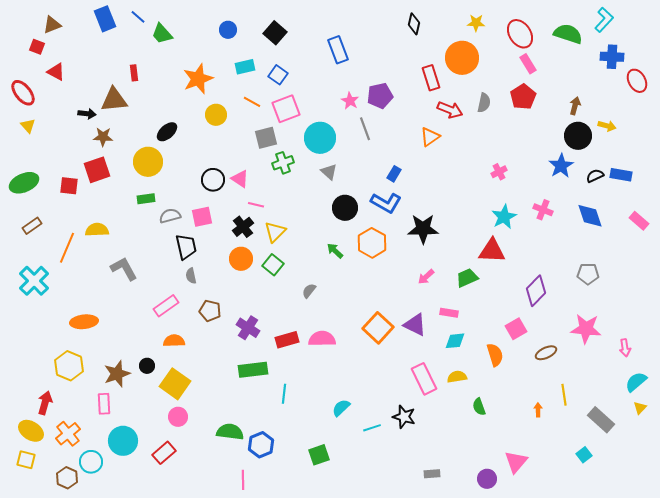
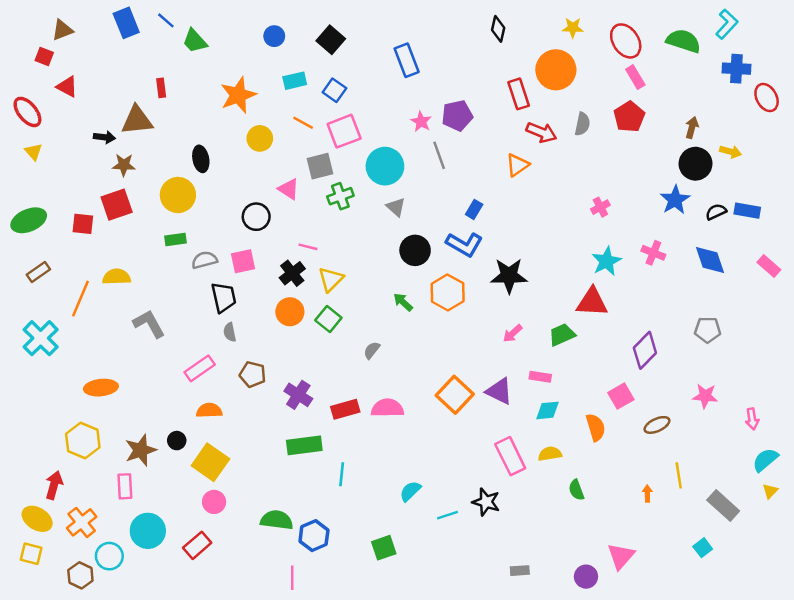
black ellipse: (167, 132) -> (201, 159), turned -60
pink triangle: (240, 179) -> (289, 189), moved
pink star: (586, 329) -> (705, 396), size x0.7

